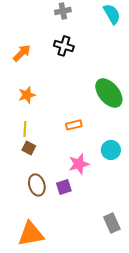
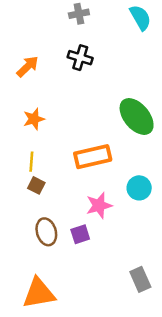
orange rectangle: (74, 125) -> (93, 157), size x1.8

